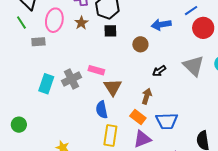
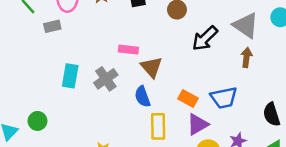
black arrow: (159, 71) -> (205, 38), size x1.6
gray cross: (71, 79) -> (106, 79), moved
brown arrow: (147, 96) -> (246, 57), moved
green circle: (19, 125) -> (38, 121), moved

